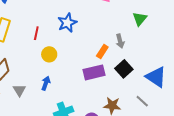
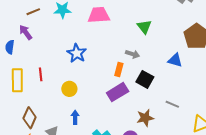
red line: (36, 33) -> (41, 74), moved
gray arrow: (120, 41) -> (133, 54), turned -40
blue triangle: (156, 77) -> (175, 60), moved, size x0.7

